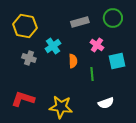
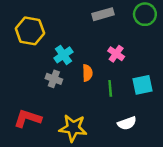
green circle: (113, 18) -> (145, 14), moved
gray rectangle: (80, 22) -> (103, 14), moved
gray cross: (29, 58) -> (54, 79), moved
cyan square: (117, 61) -> (143, 85), moved

